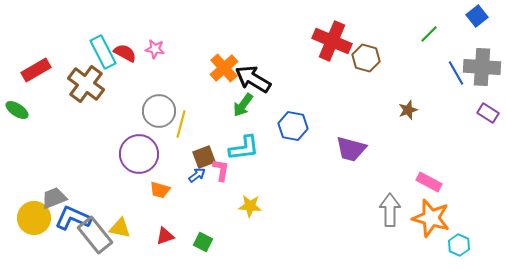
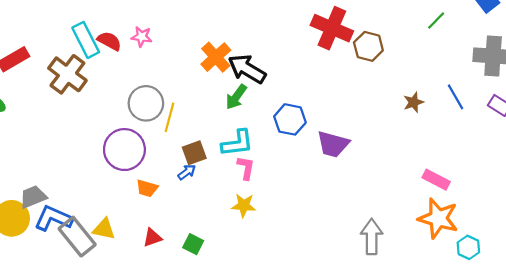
blue line: (456, 73) -> (455, 97), moved
purple trapezoid: (351, 149) -> (333, 144), moved
pink L-shape: (221, 170) -> (246, 168), moved
gray arrow: (390, 210) -> (372, 237), moved

